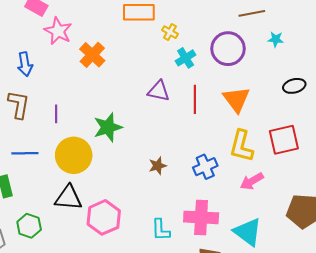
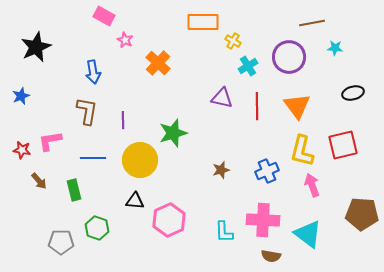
pink star: (58, 31) -> (125, 40), size x0.6
pink arrow: (252, 181) -> (312, 185), turned 100
black triangle: (68, 198) -> (135, 201), size x0.7

